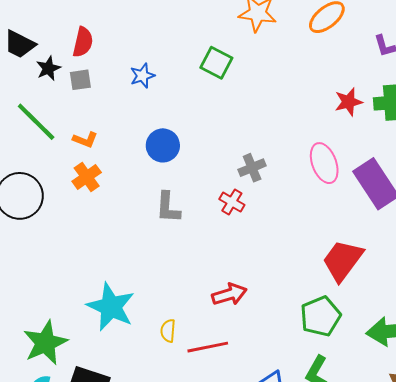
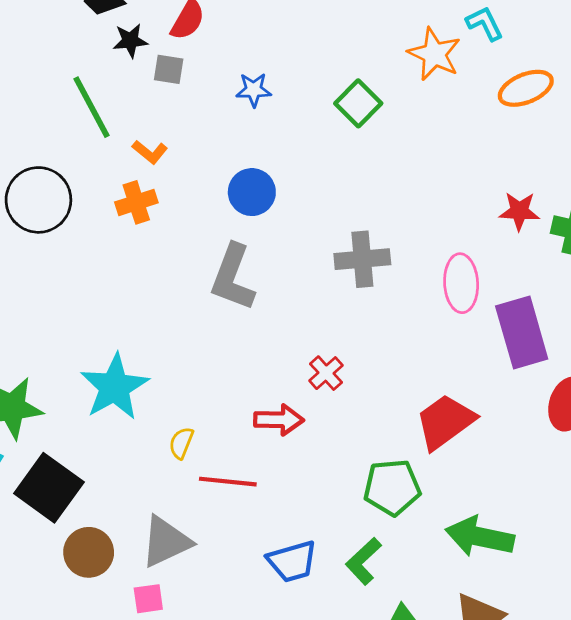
gray cross: (252, 168) -> (362, 259), size x1.4
red cross: (232, 202) -> (326, 373), moved
gray L-shape: (168, 207) -> (233, 277), size x1.4

